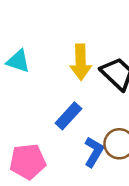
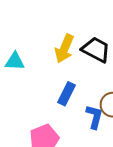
yellow arrow: (81, 62) -> (64, 49), turned 40

